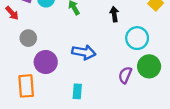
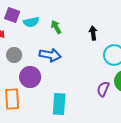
blue arrow: (84, 52) -> (50, 55), moved
cyan rectangle: (77, 91) -> (59, 104), size x1.5

